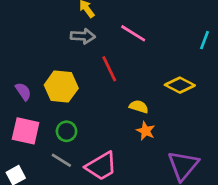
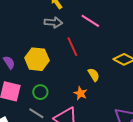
yellow semicircle: (139, 107) -> (94, 75), turned 40
orange star: (146, 131) -> (80, 93), moved

